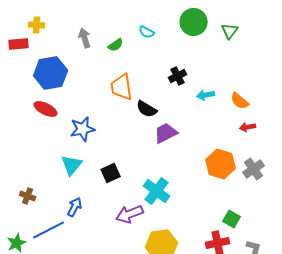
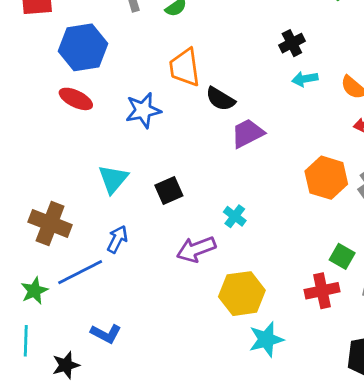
black cross: (178, 76) -> (292, 43), moved
blue star: (83, 129) -> (143, 110), moved
cyan cross: (157, 191) -> (235, 216), size x0.6
brown cross: (28, 196) -> (50, 223), size x1.8

